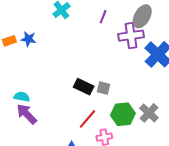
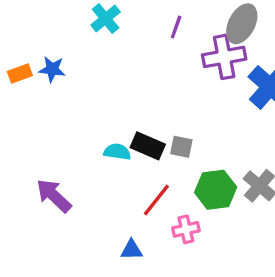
cyan semicircle: (22, 97) -> (117, 152), moved

